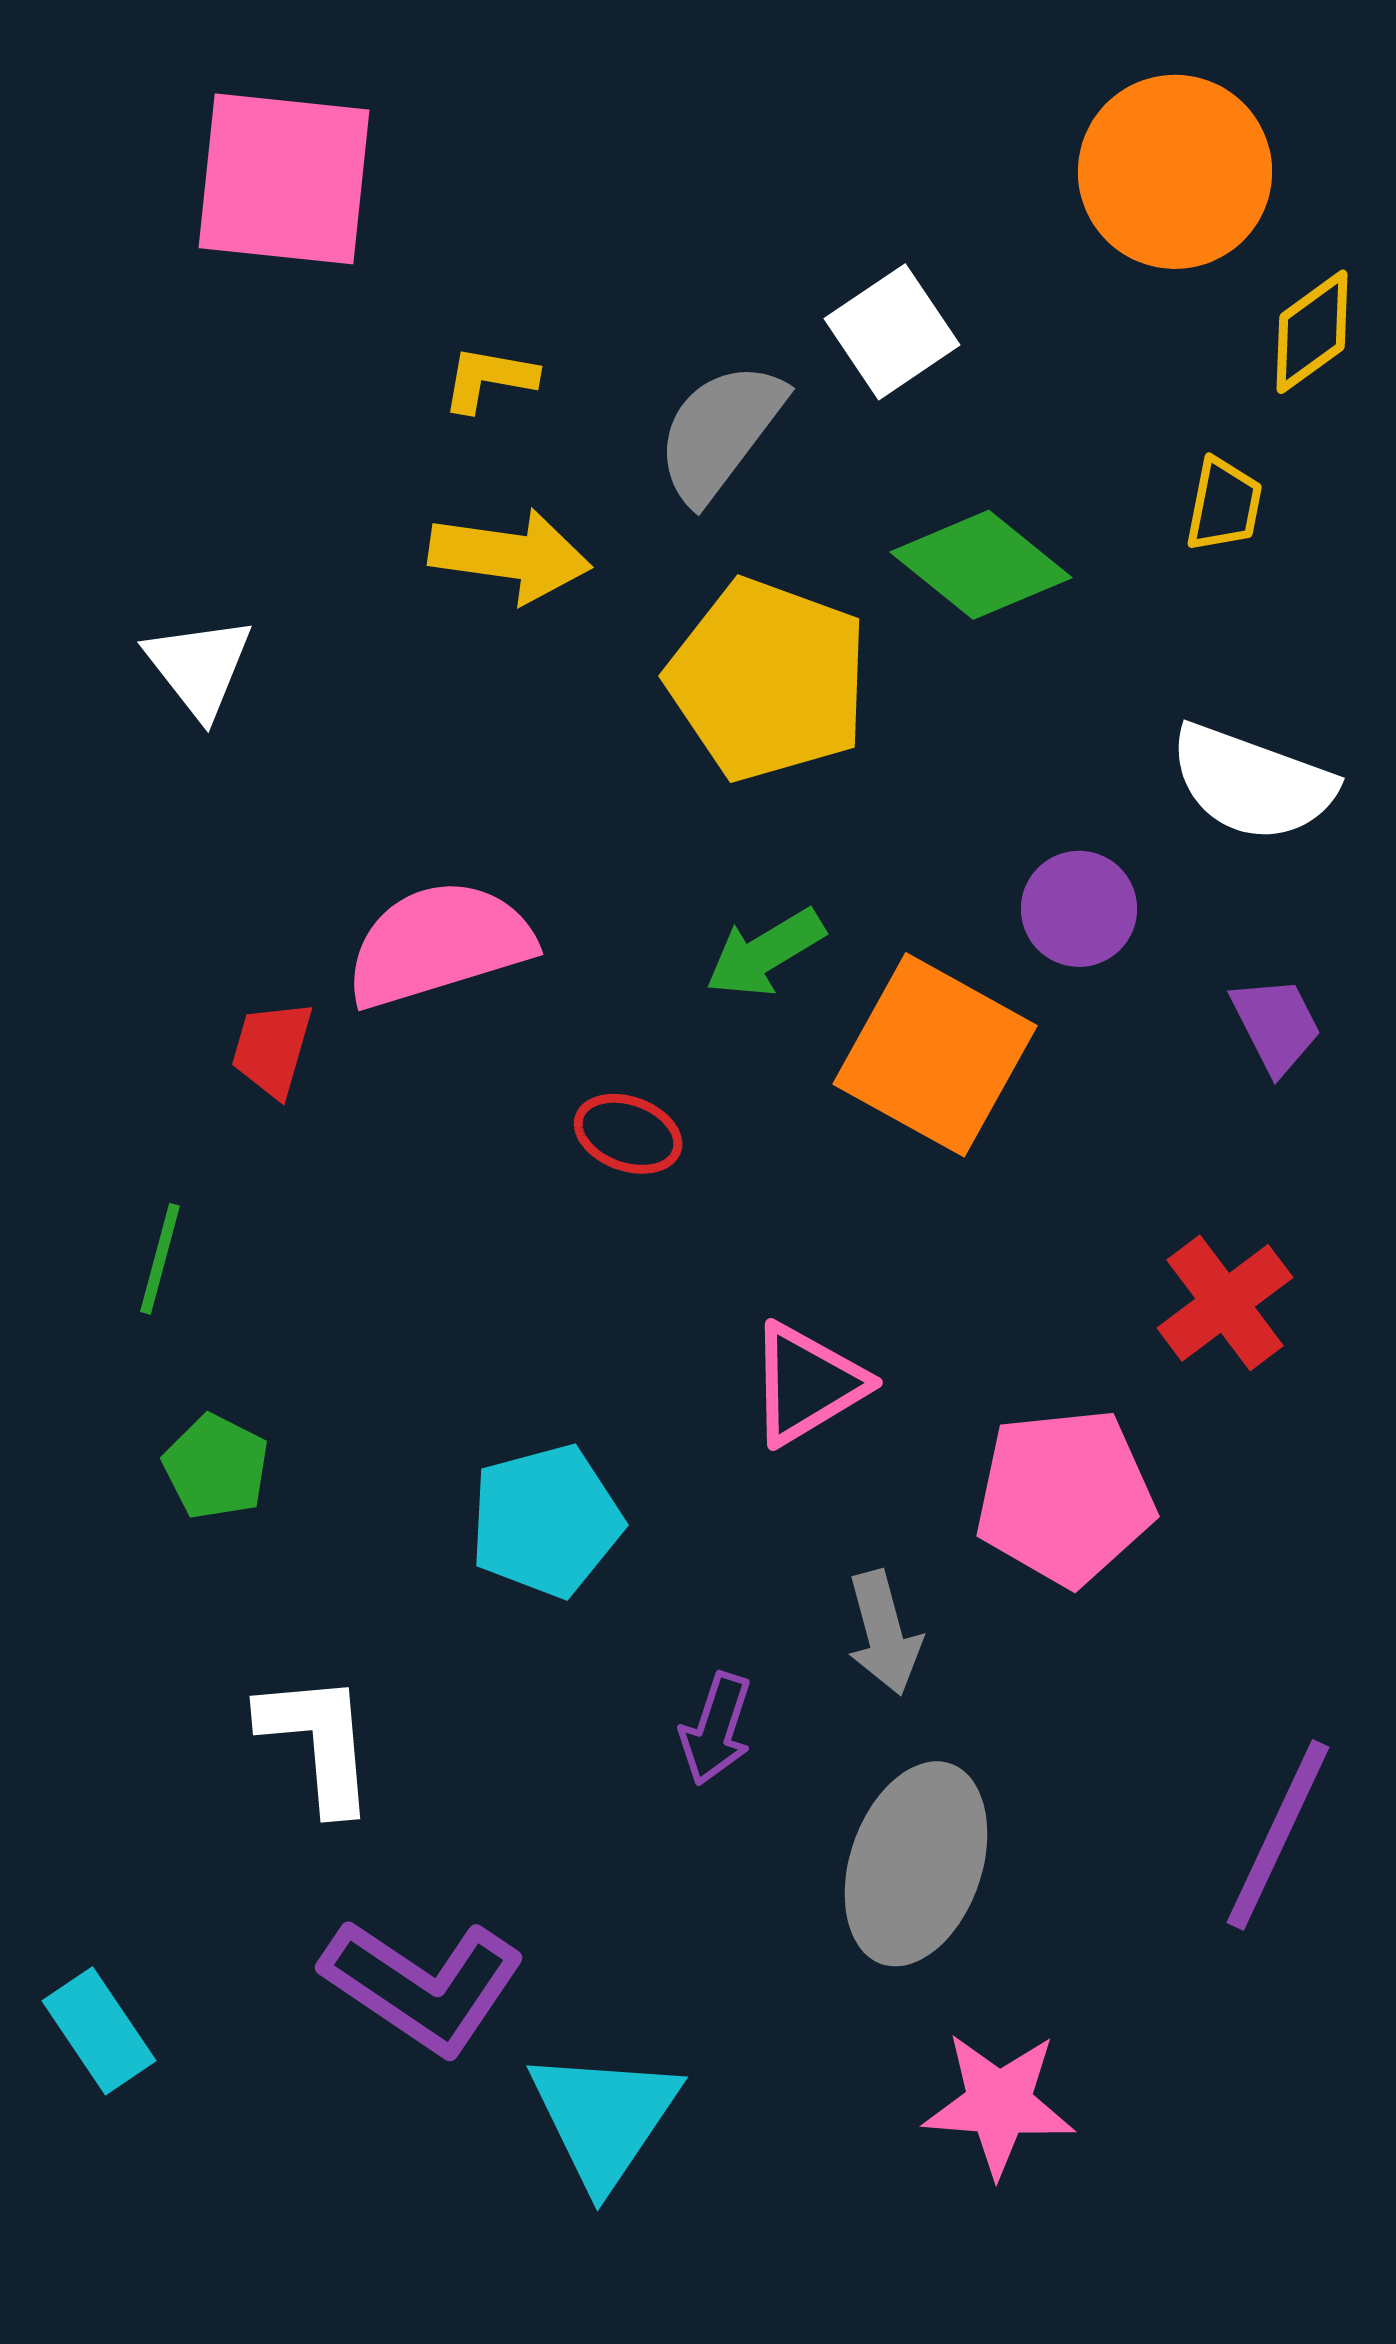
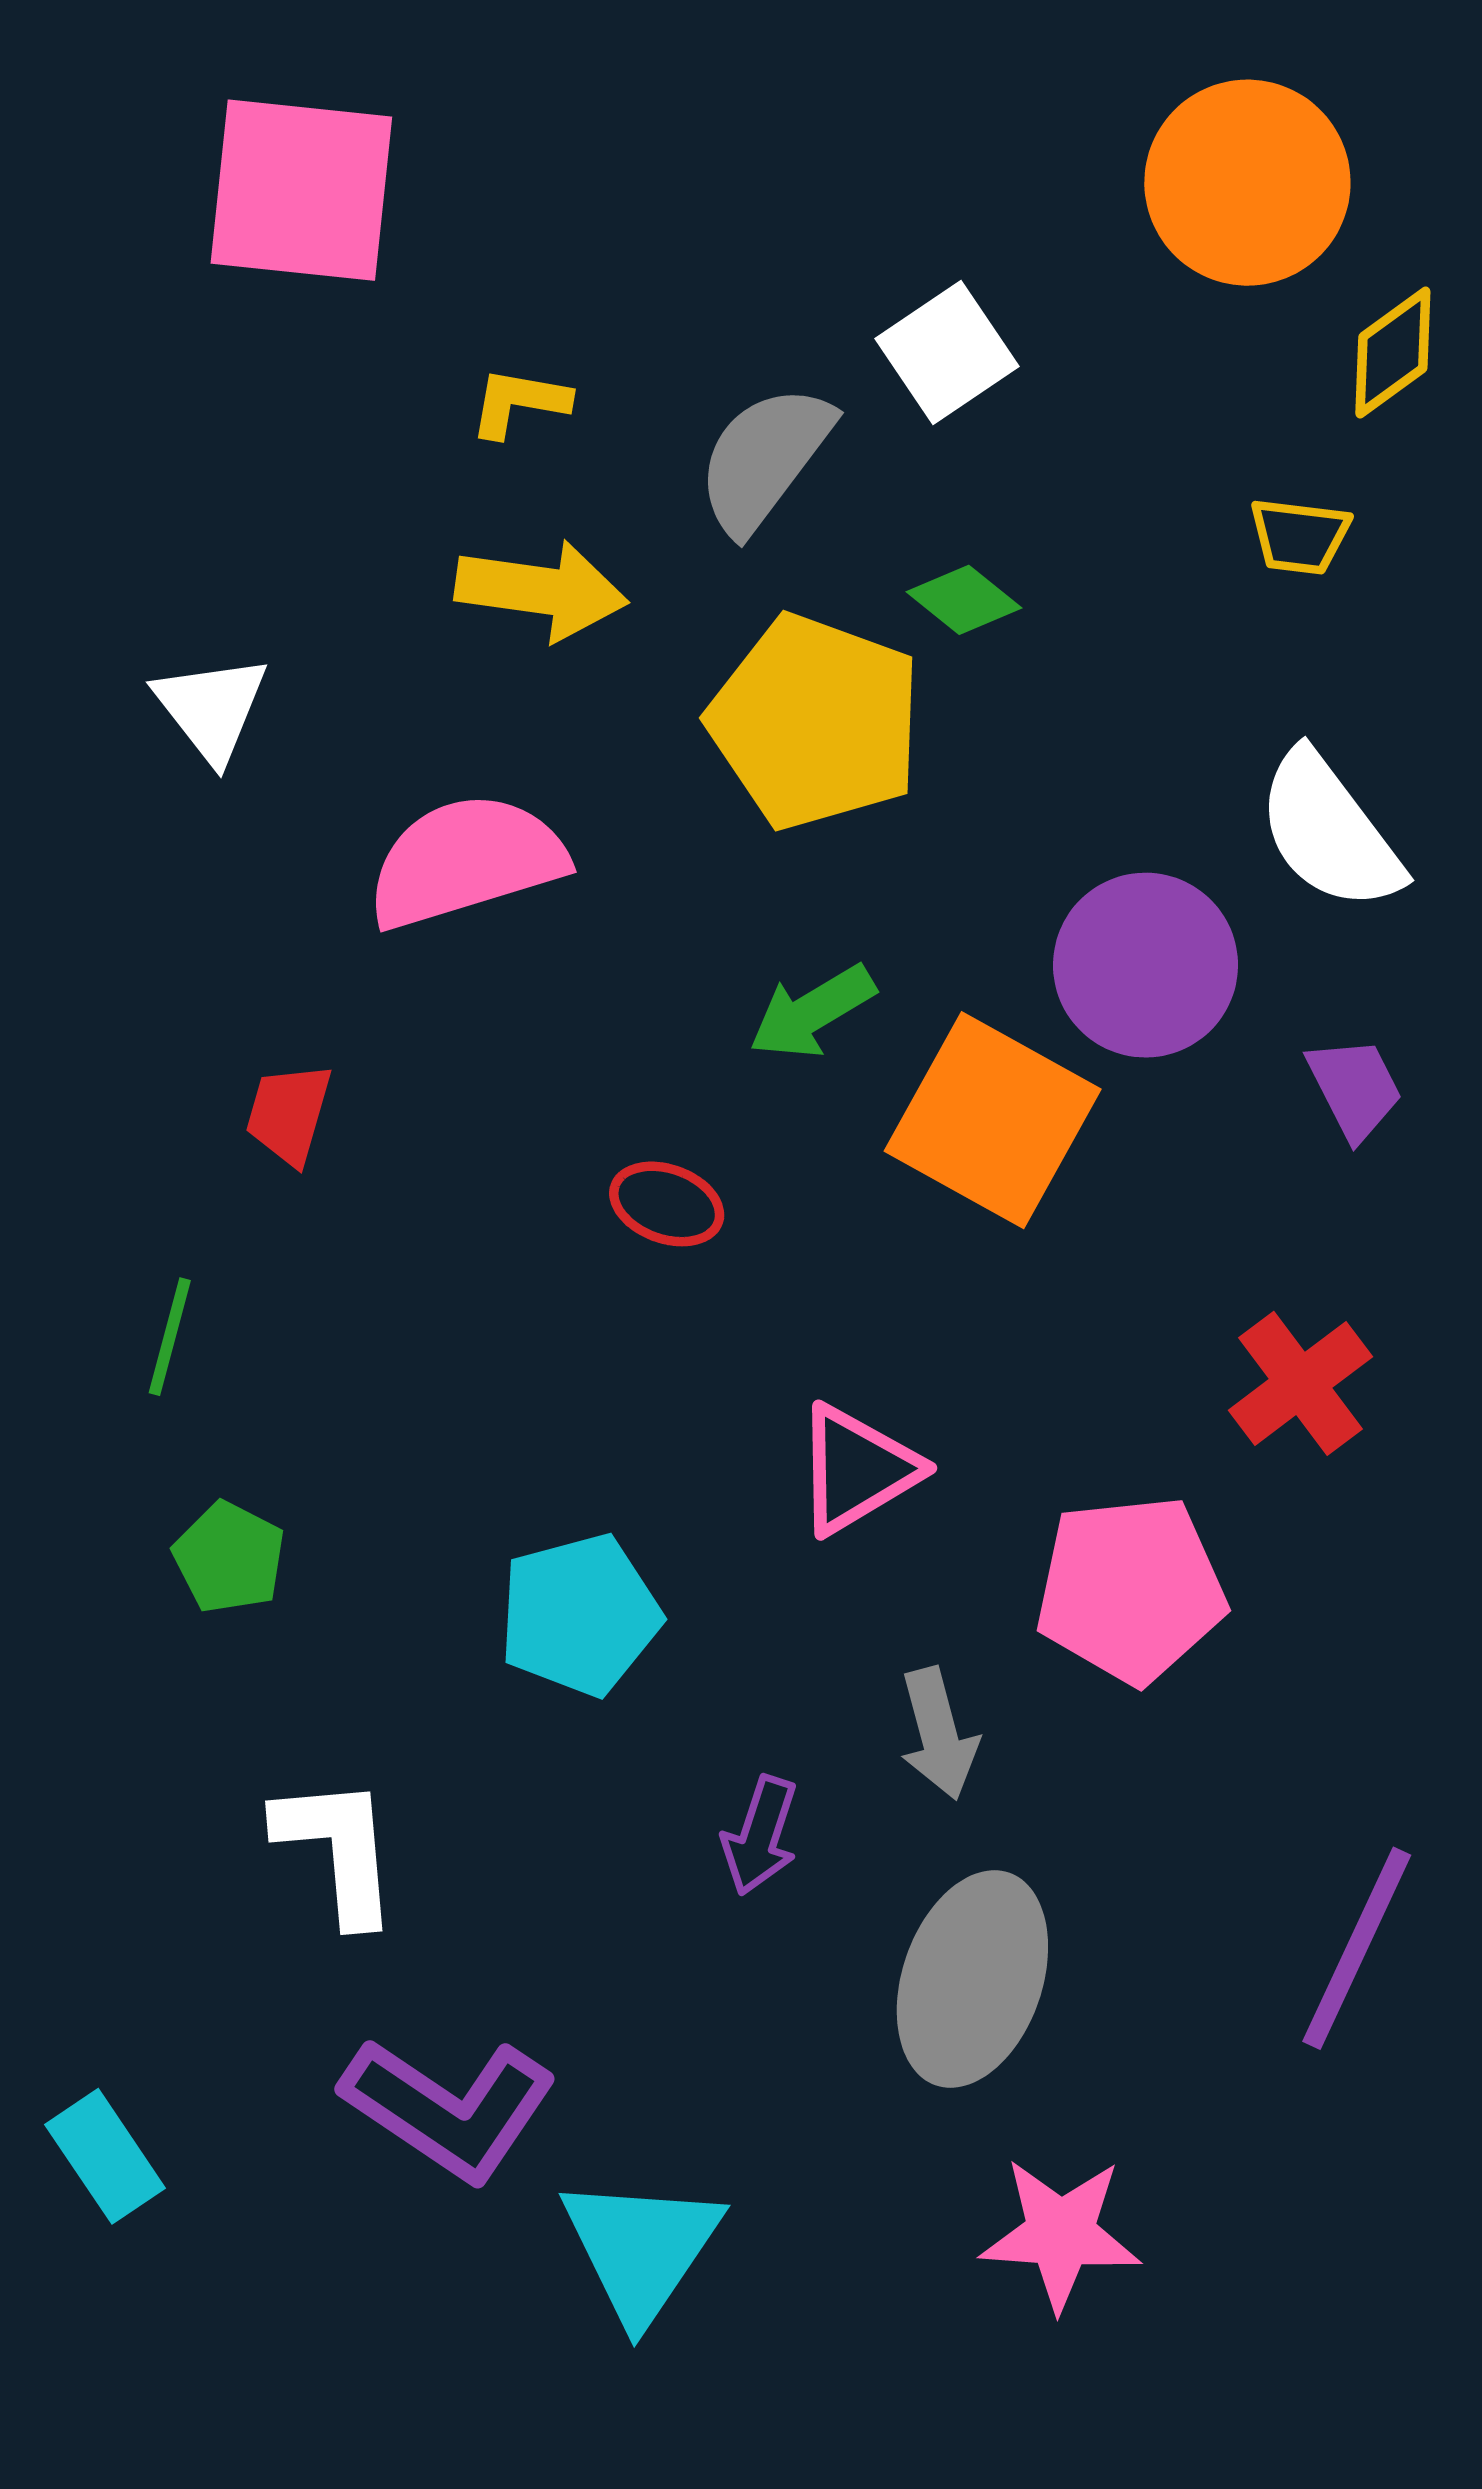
yellow trapezoid: (1224, 505) -> (1299, 536), turned 86
green diamond: (981, 565) -> (964, 600), moved, size x0.6
white semicircle: (1252, 783) -> (1329, 831), turned 33
purple circle: (1079, 909) -> (1146, 965), size x1.5
pink semicircle: (439, 944) -> (466, 861), moved

